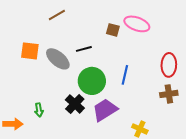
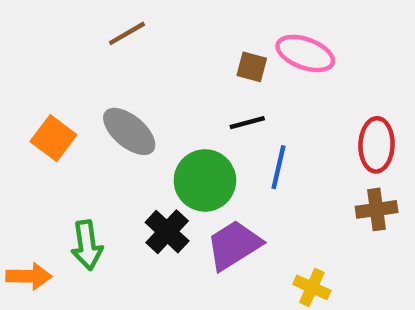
black line: (84, 49) -> (247, 123), moved
orange square: (30, 51) -> (53, 138), moved, turned 30
green arrow: (39, 110) -> (87, 245), size x1.5

